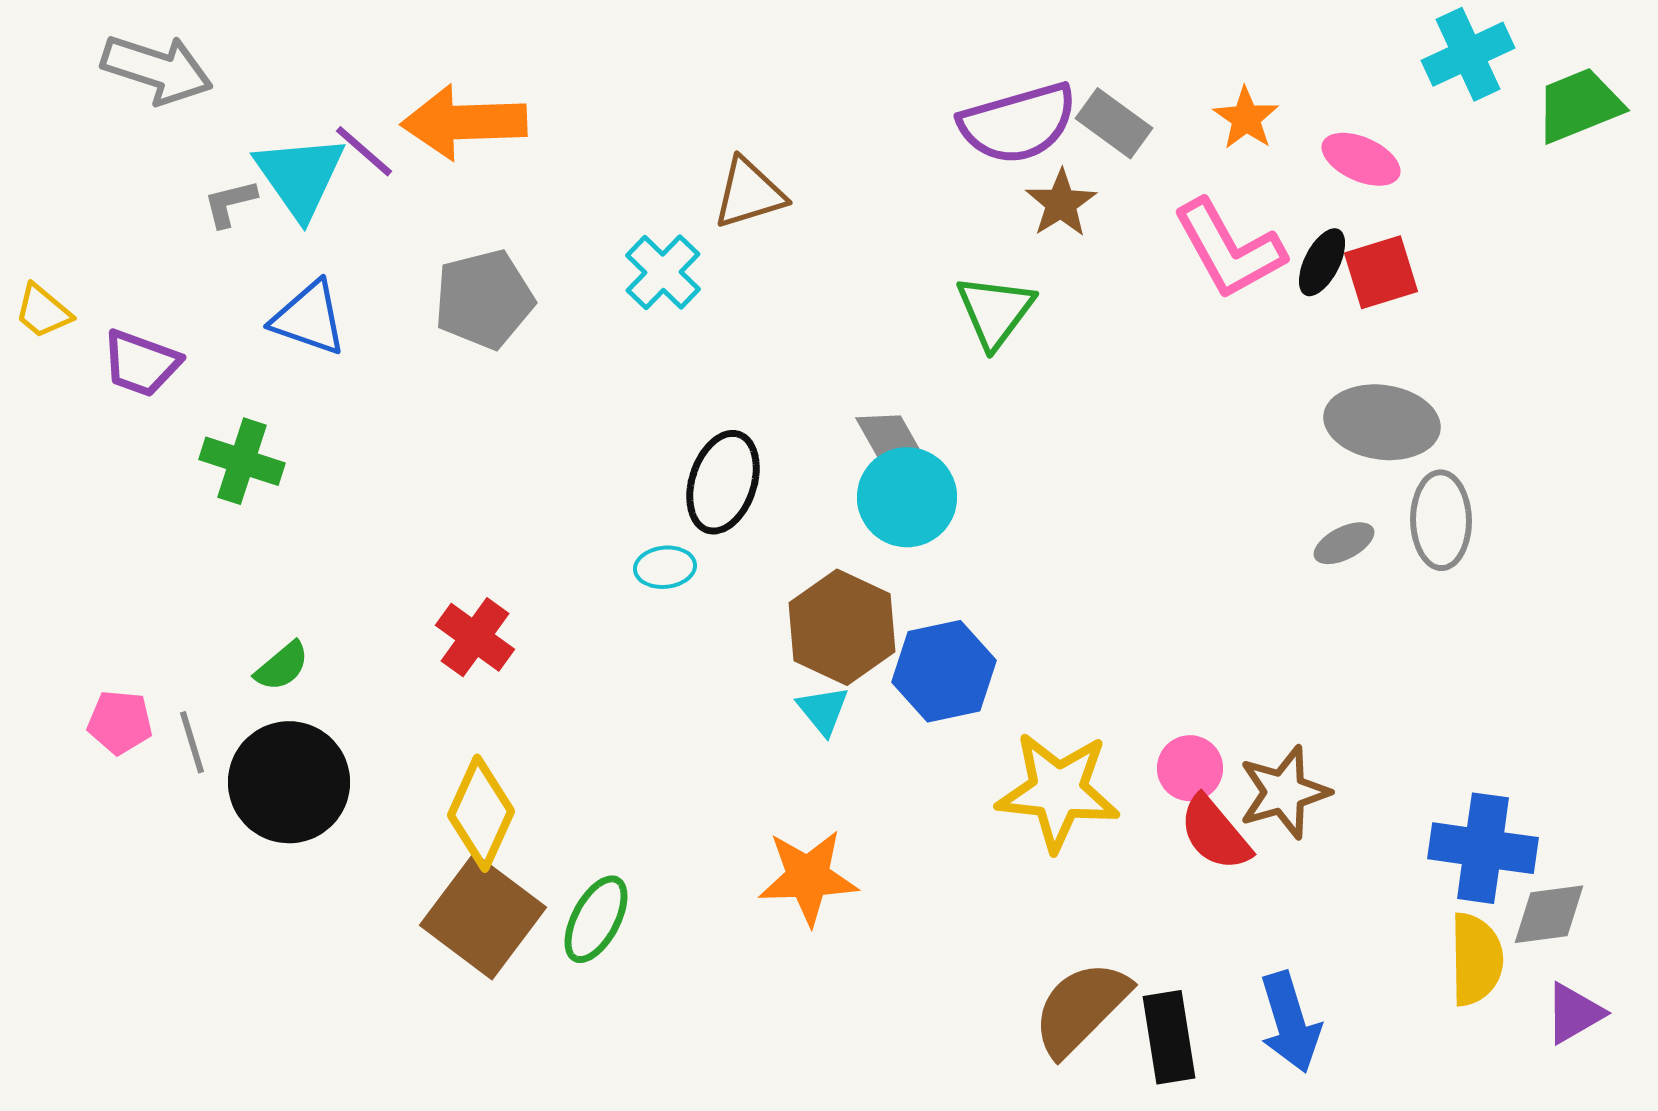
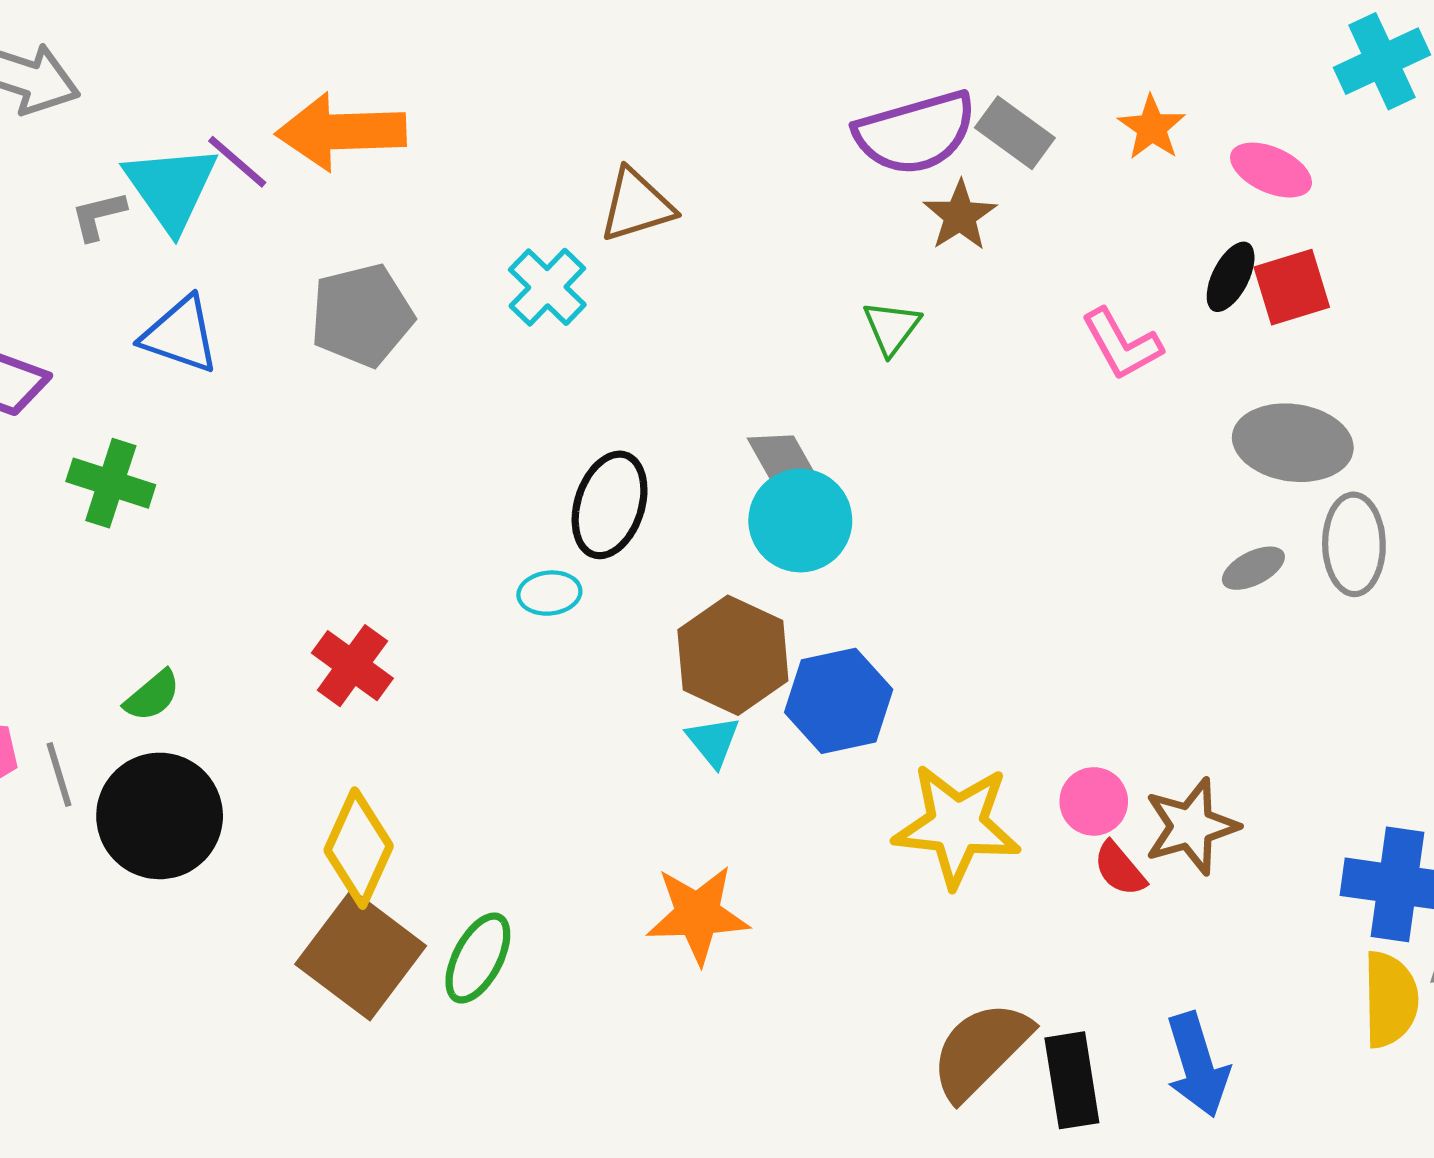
pink L-shape: (1229, 249) -> (1122, 344), moved, size x0.7
green triangle: (995, 311) -> (892, 328), size x0.7
red semicircle: (1215, 833) -> (1120, 869), size x0.7

